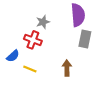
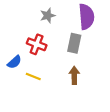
gray star: (43, 22) -> (48, 16), moved
gray rectangle: (85, 39) -> (74, 43), moved

